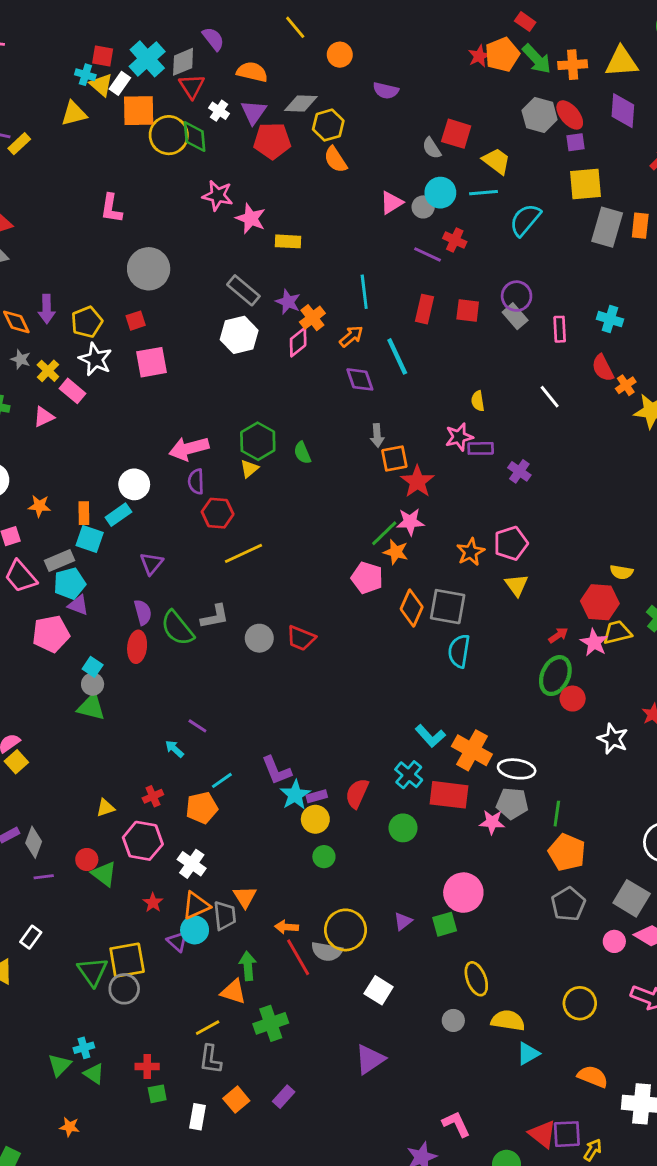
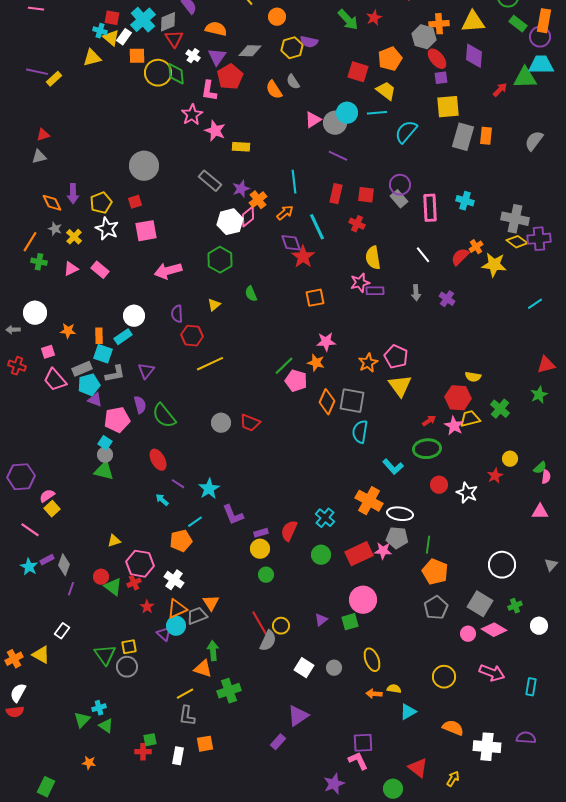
orange pentagon: (502, 55) -> (390, 59), moved
green arrow: (537, 59) -> (348, 20), moved
orange square: (139, 111) -> (137, 56), size x0.7
gray hexagon: (540, 115) -> (424, 37), moved
yellow hexagon: (328, 125) -> (292, 48), moved
red pentagon: (272, 141) -> (230, 77), turned -30
gray semicircle: (432, 148) -> (293, 82), moved
pink star: (218, 195) -> (192, 115), turned 30
gray circle: (423, 207) -> (335, 123), size x1.5
pink L-shape: (111, 208) -> (209, 91), moved
red cross: (455, 240) -> (357, 224), moved
purple star: (288, 302) -> (241, 189), turned 30
pink rectangle: (560, 329) -> (430, 208), size x1.5
white hexagon: (239, 335) -> (230, 222), moved
red semicircle: (603, 368) -> (460, 257), moved, turned 72
pink rectangle: (72, 391) -> (100, 270), moved
yellow semicircle: (478, 401) -> (373, 258), size x1.6
gray arrow: (377, 436) -> (416, 293), moved
green hexagon: (258, 441) -> (220, 260), moved
pink arrow: (189, 448) -> (168, 271), moved
purple cross: (519, 471) -> (447, 299), moved
red star: (417, 481) -> (303, 257), moved
green line: (384, 533) -> (284, 366), moved
pink pentagon: (511, 543) -> (396, 357), turned -30
yellow triangle: (517, 585) -> (400, 386), size x1.4
gray L-shape: (215, 617) -> (115, 374), moved
pink pentagon: (51, 634) -> (117, 420), moved
red ellipse: (137, 647) -> (158, 460), moved, turned -35
green ellipse: (555, 676) -> (427, 449), turned 60
red circle: (573, 699) -> (439, 485), moved
cyan L-shape: (430, 736) -> (393, 467), moved
cyan star: (295, 795) -> (209, 489), moved
red rectangle: (449, 795) -> (359, 554), moved, turned -32
red cross: (153, 796) -> (134, 583), moved
purple line: (44, 877) -> (71, 589), turned -64
gray trapezoid: (225, 916) -> (197, 616), turned -105
orange arrow: (287, 927) -> (374, 694), moved
yellow circle: (346, 930) -> (281, 626), size x0.6
gray semicircle: (327, 951) -> (268, 641), turned -75
red line: (298, 957) -> (260, 624), moved
yellow square: (127, 960) -> (129, 647), size x0.6
gray circle: (453, 1020) -> (334, 668), moved
yellow semicircle: (508, 1020) -> (394, 689), size x0.6
red cross: (147, 1066) -> (143, 752), moved
purple rectangle: (284, 1097) -> (278, 742), moved
orange square: (236, 1100) -> (205, 744), turned 30
purple square: (567, 1134) -> (363, 743), moved

